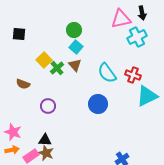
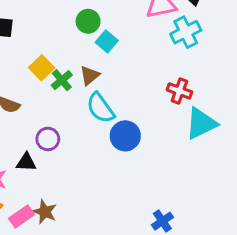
cyan square: (76, 47) -> (107, 41), moved
brown triangle: (75, 65) -> (90, 75), turned 32
cyan semicircle: (107, 73) -> (100, 108), moved
black triangle: (45, 140) -> (26, 162), moved

